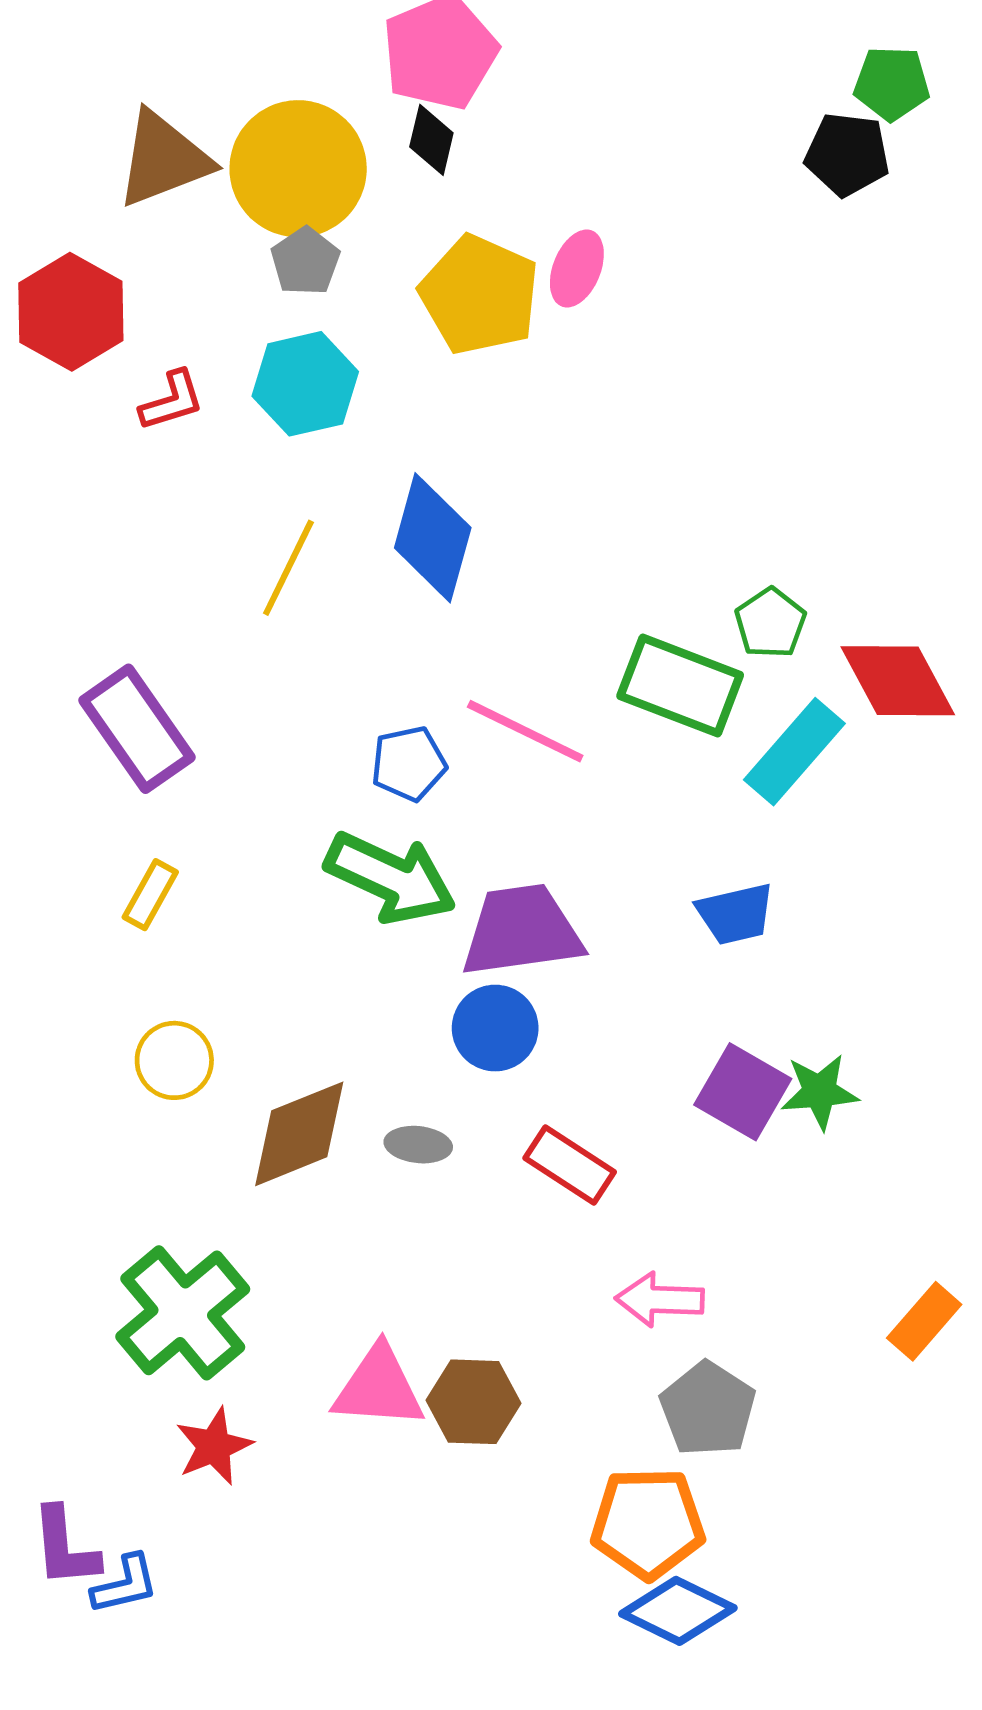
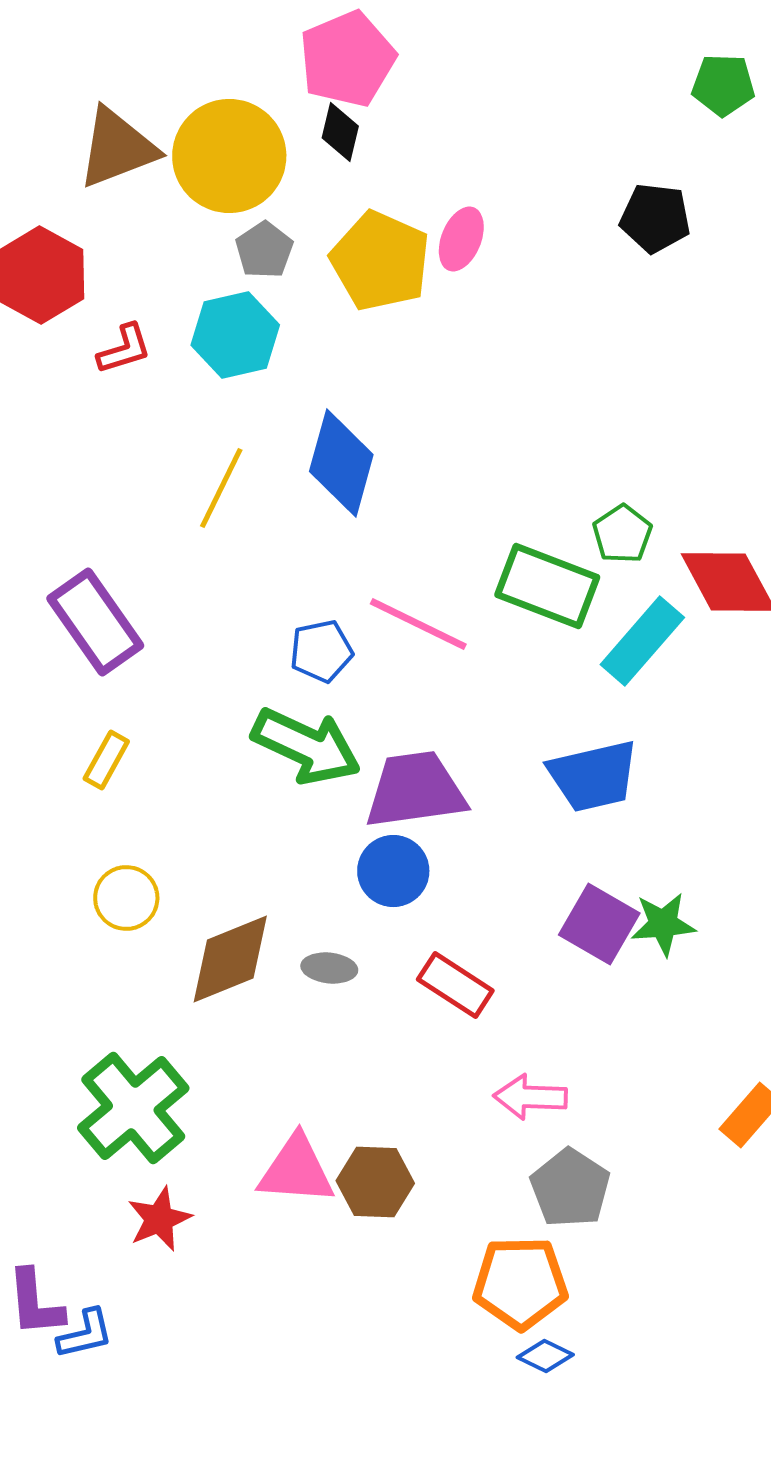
black pentagon: (847, 154) -> (655, 218), moved
gray pentagon: (305, 261) -> (264, 250), moved
blue trapezoid: (736, 914) -> (593, 776), size x1.4
blue diamond: (678, 1611) -> (545, 1356), size x0.6

